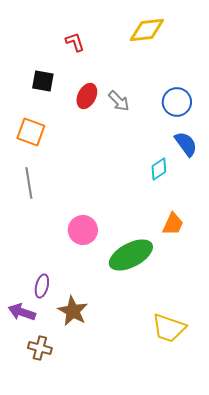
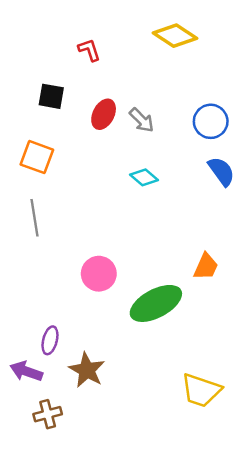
yellow diamond: (147, 30) -> (175, 36), turned 39
cyan diamond: (159, 169) -> (144, 177), moved, turned 75
brown cross: (40, 348) -> (48, 414), turned -30

